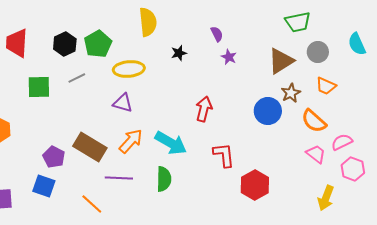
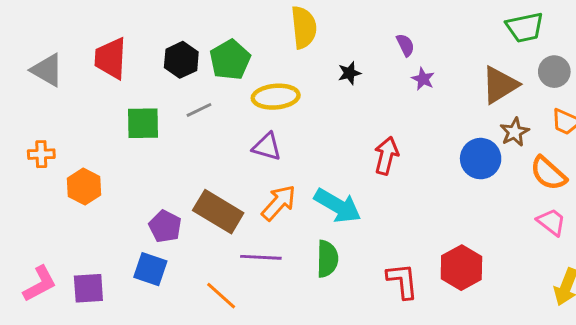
red L-shape: (224, 155) -> (402, 281), moved

